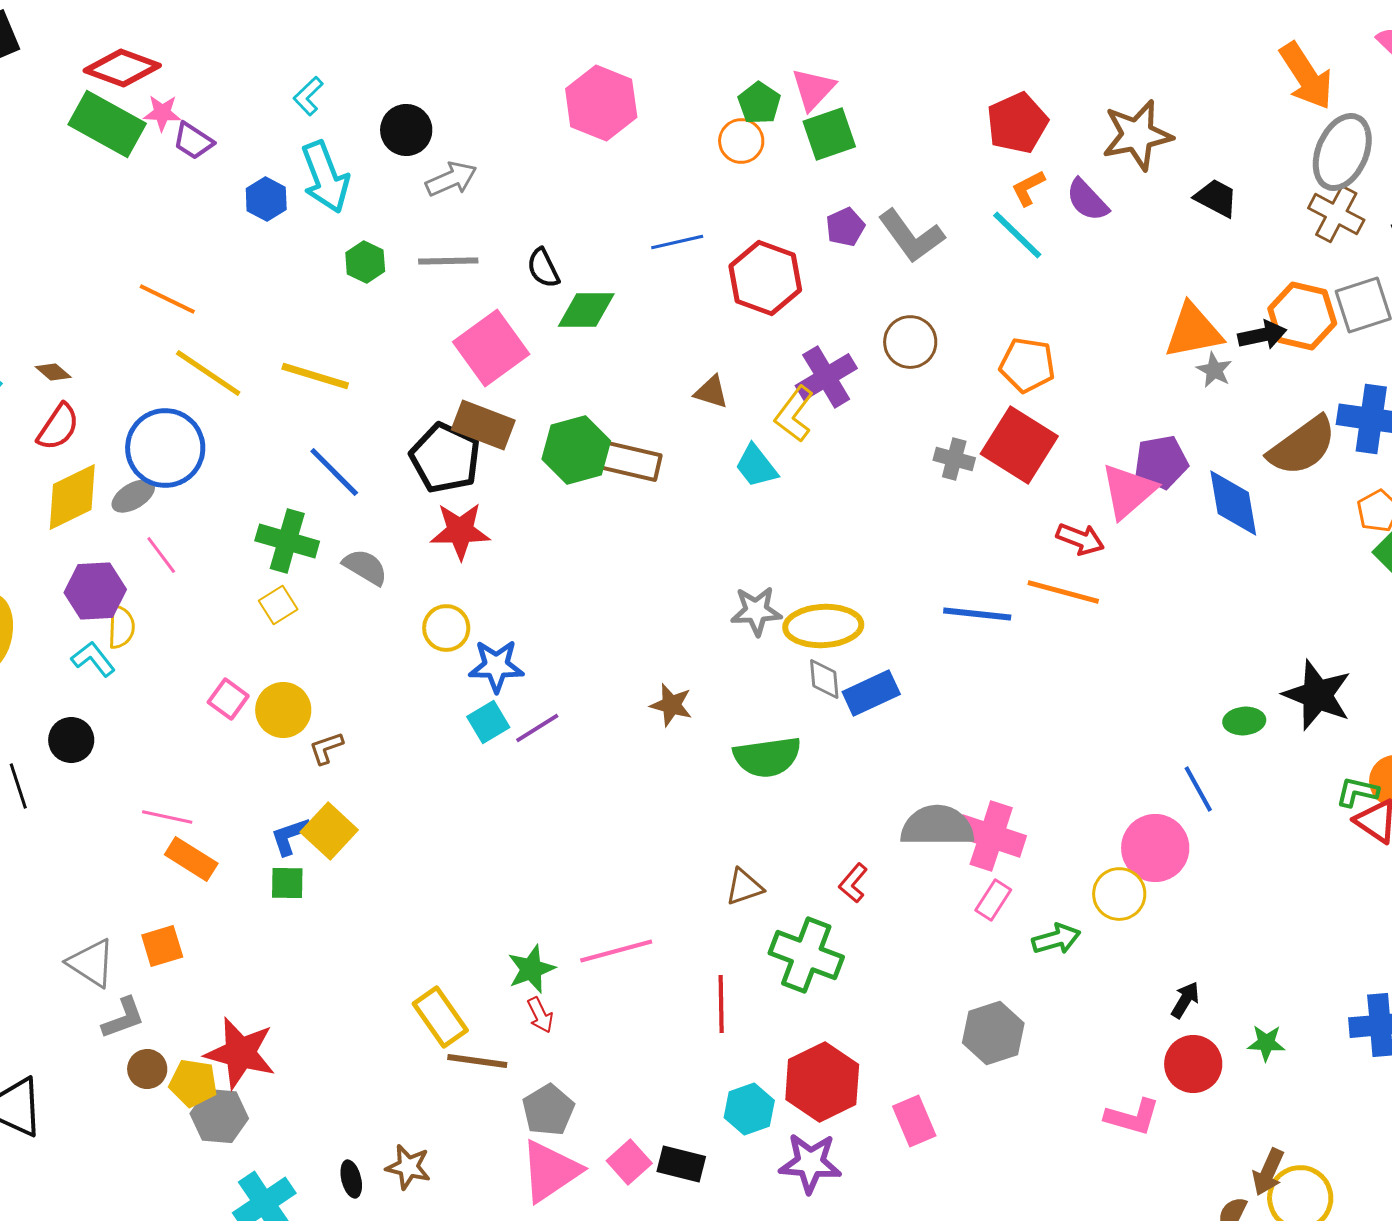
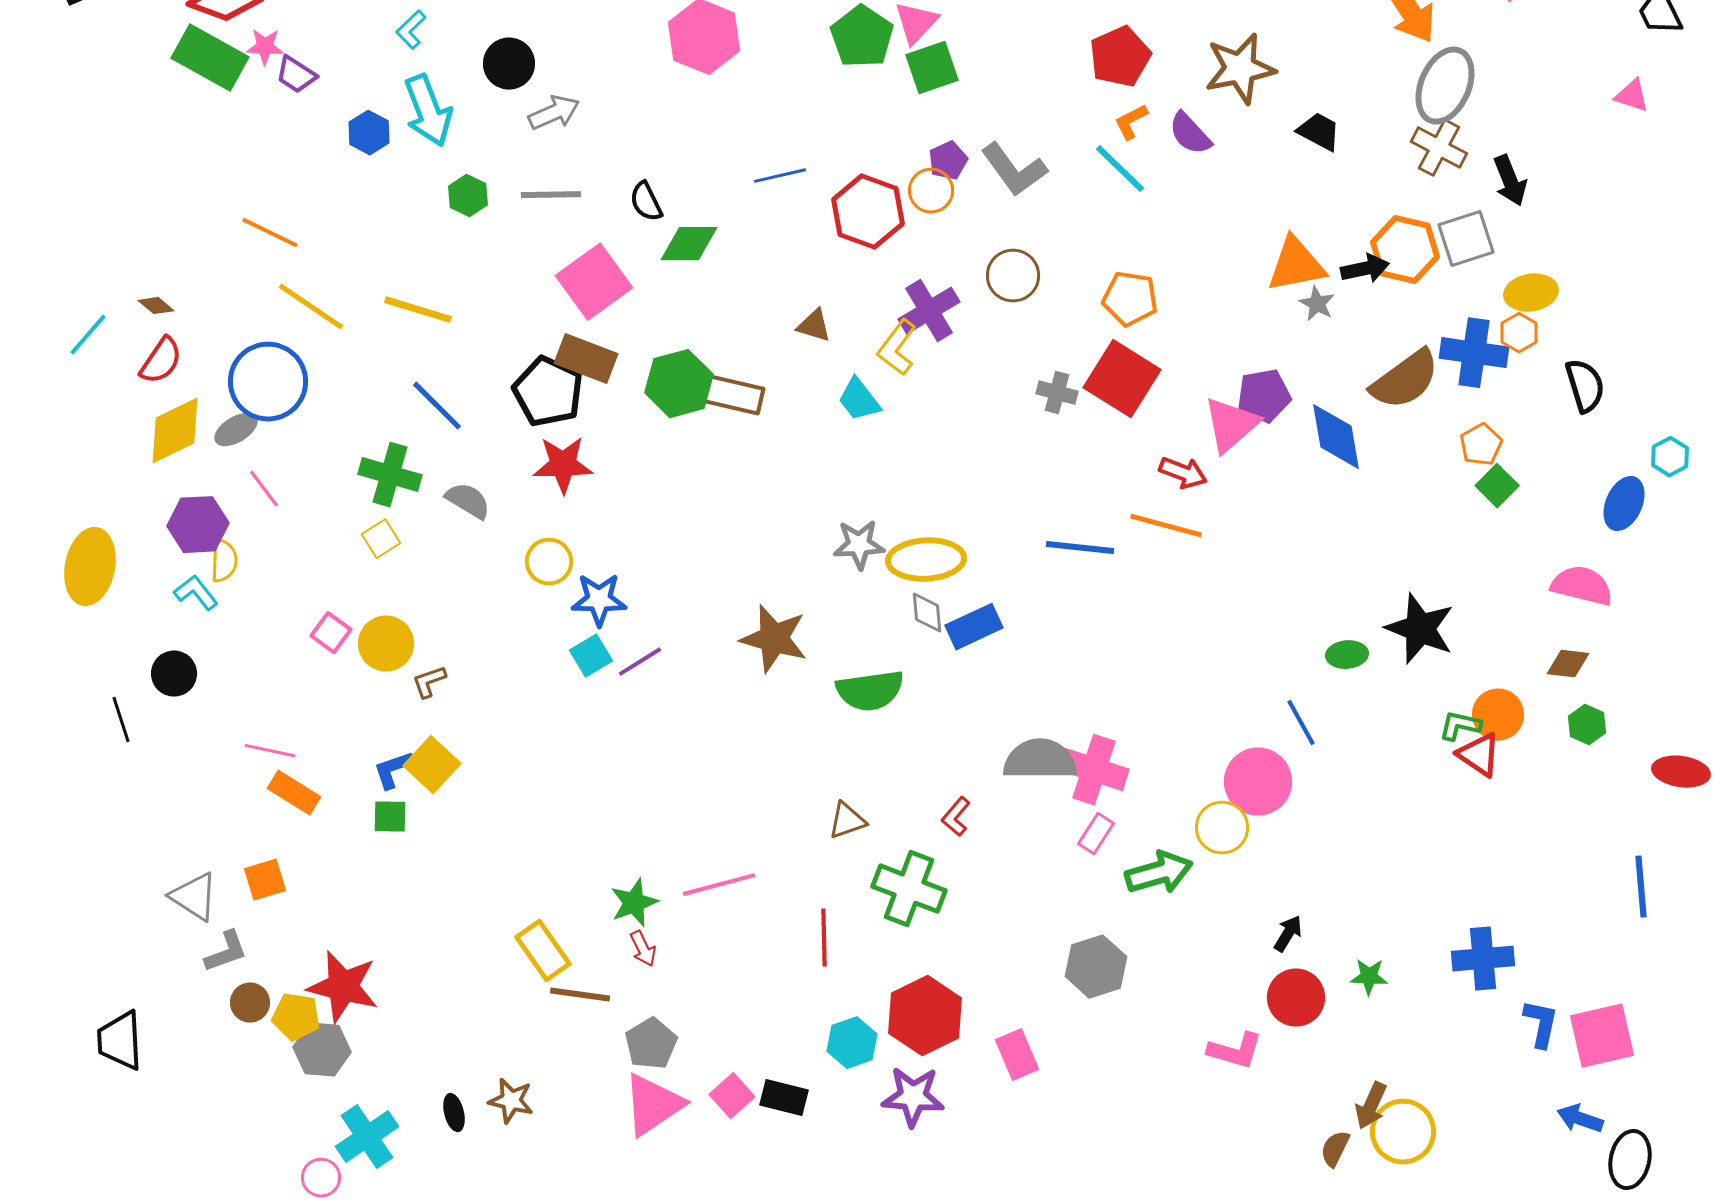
green pentagon: (759, 103) -> (862, 37), size x1.5
orange circle: (741, 141) -> (931, 191), moved
brown star: (671, 705) -> (774, 639), size x1.6
green arrow: (1056, 939) -> (1159, 873), size x1.4

